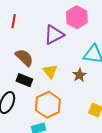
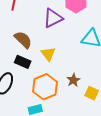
brown star: (79, 75) -> (73, 80), moved

